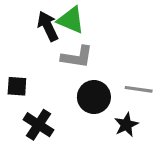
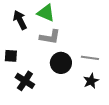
black arrow: (48, 26) -> (20, 20), moved
black star: (126, 125) -> (91, 81), moved

